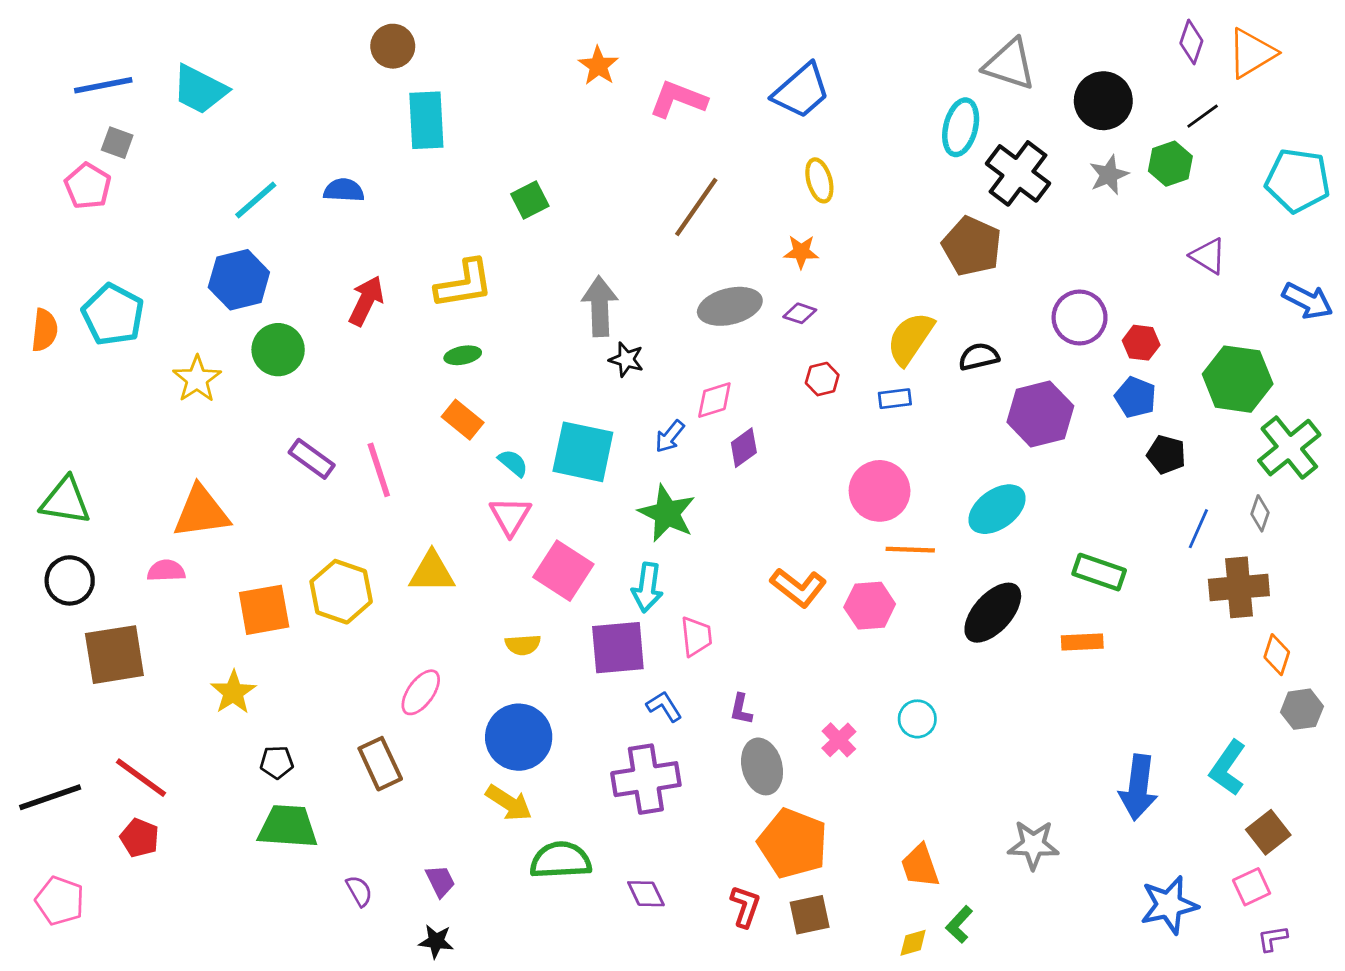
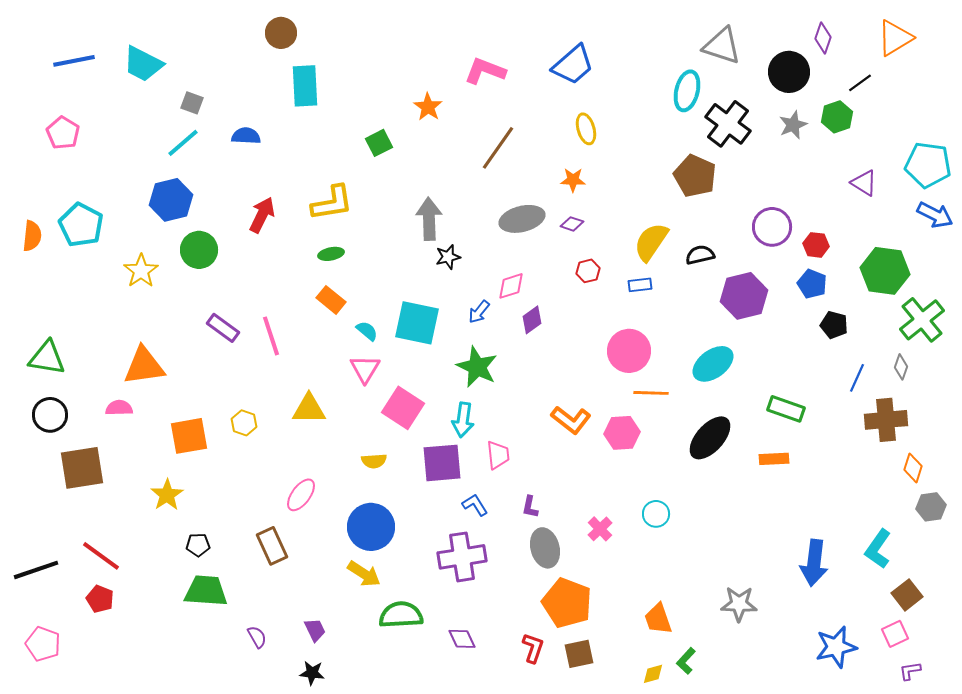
purple diamond: (1191, 42) -> (823, 38), moved
orange star: (598, 66) -> (428, 107), moved
gray square: (117, 143) -> (192, 103), moved
cyan pentagon: (1298, 180) -> (928, 165), moved
black star: (626, 359) -> (448, 257), turned -30
yellow hexagon: (341, 592) -> (244, 423), size x0.6

